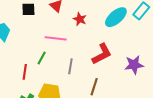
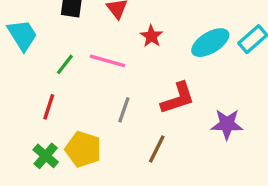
green line: (42, 58) -> (65, 64), moved

